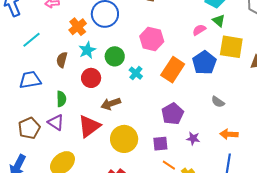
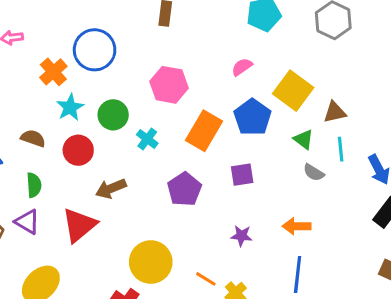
green triangle: (219, 21) -> (304, 139), moved
yellow square: (231, 47) -> (293, 91), turned 30
brown semicircle: (62, 60) -> (33, 138), moved, turned 98
gray semicircle: (218, 102) -> (314, 173), moved
purple pentagon: (173, 114) -> (184, 189), moved
yellow circle: (124, 139) -> (151, 262), moved
purple square: (160, 144) -> (242, 175), moved

